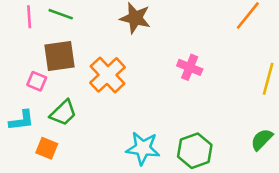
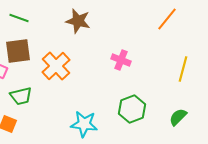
green trapezoid: (63, 113) -> (21, 96), turned 30
green hexagon: (195, 151) -> (132, 109), moved

